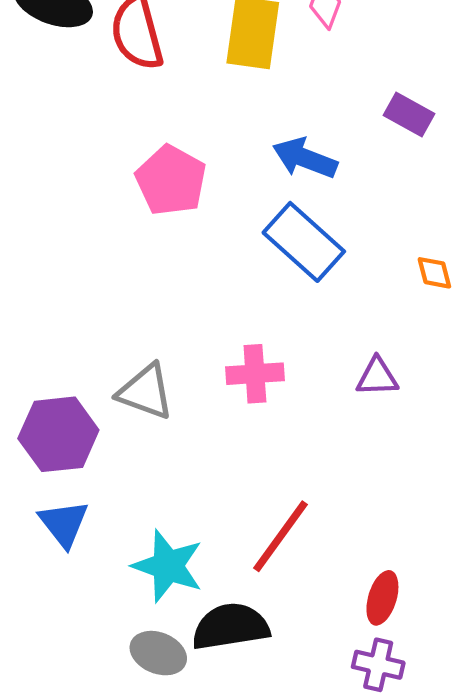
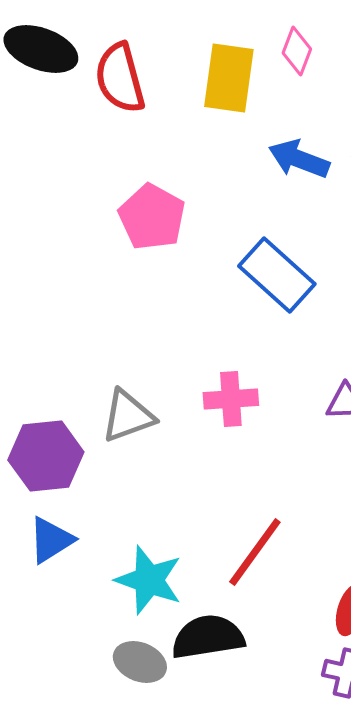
blue arrow: (305, 158) -> (299, 159), moved
gray triangle: (146, 392) -> (128, 416), turned -40
blue triangle: (64, 524) -> (51, 540), turned 36

